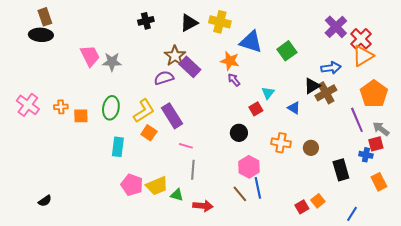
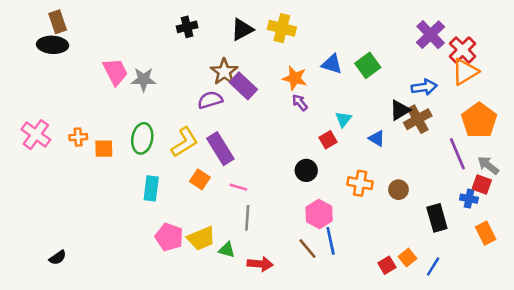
blue triangle: (251, 42) -> (332, 64), moved, size x0.7
orange square: (149, 133) -> (200, 179), moved
red square: (376, 144) -> (482, 185), turned 35
blue line: (352, 214) -> (433, 267), moved

